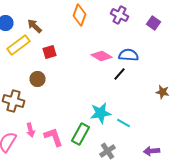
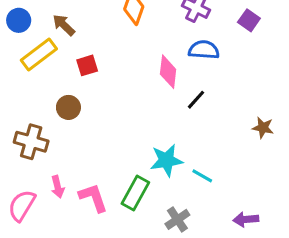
blue semicircle: (128, 55) -> (204, 50), moved
pink diamond: (102, 56) -> (168, 72), turned 65

